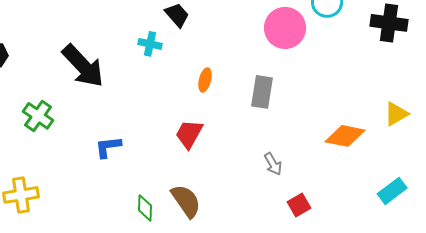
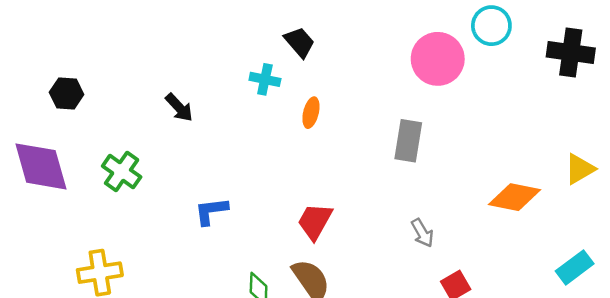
black arrow: (83, 66) -> (179, 108), size x0.5
orange ellipse: (205, 80) -> (311, 113), moved
red trapezoid: (189, 134) -> (315, 221), moved

